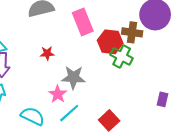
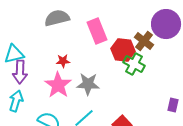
brown cross: (132, 32) -> (144, 41), turned 30
pink star: (58, 94) -> (58, 85), moved, size x1.5

